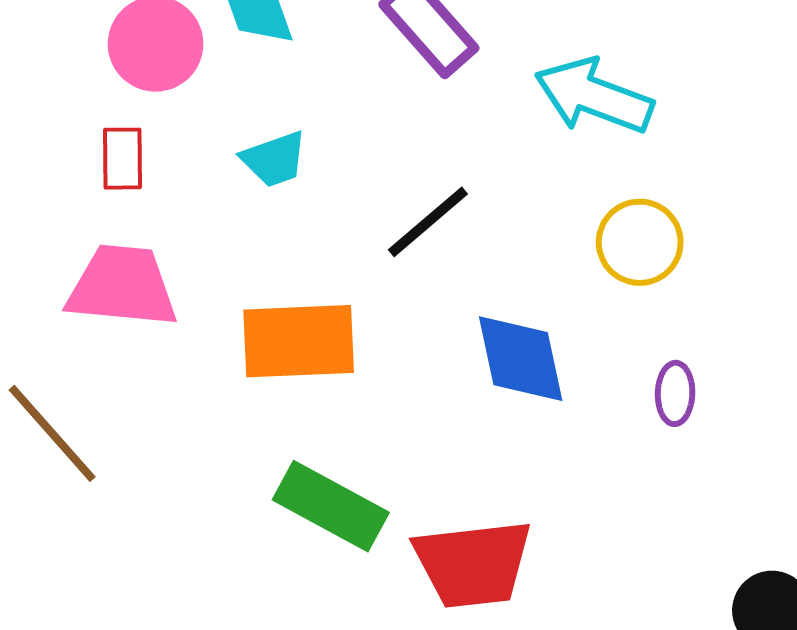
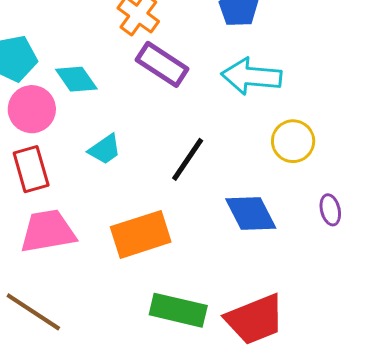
red rectangle: (123, 159) -> (31, 169), size x1.4

